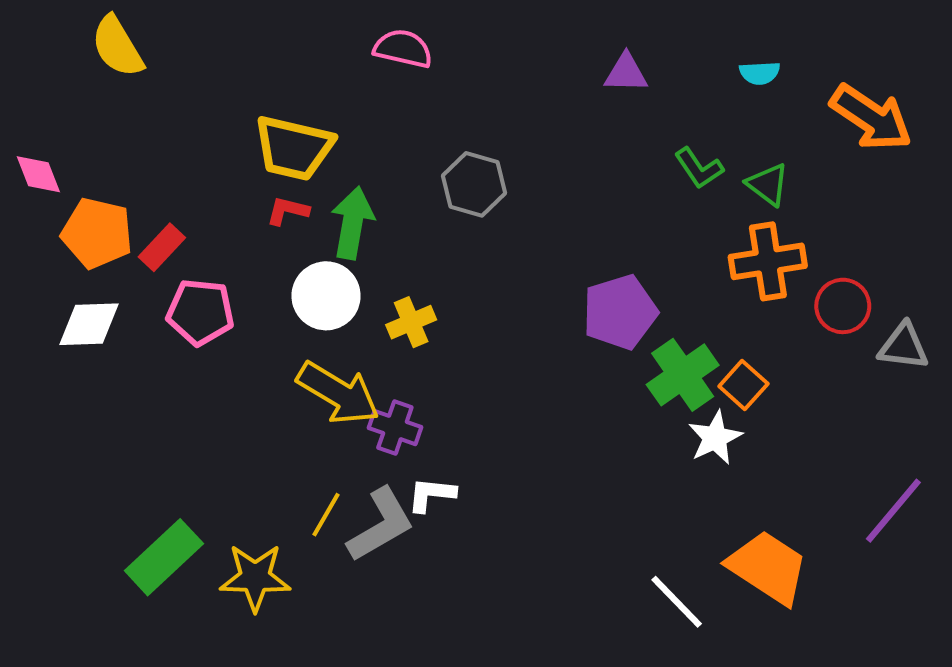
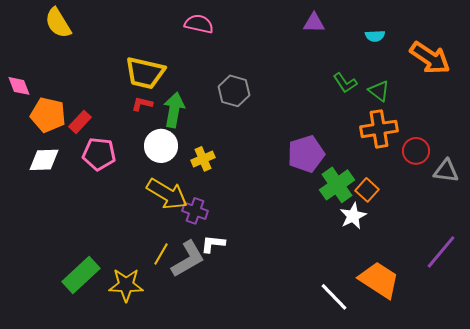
purple triangle: (626, 73) -> (314, 23), moved

